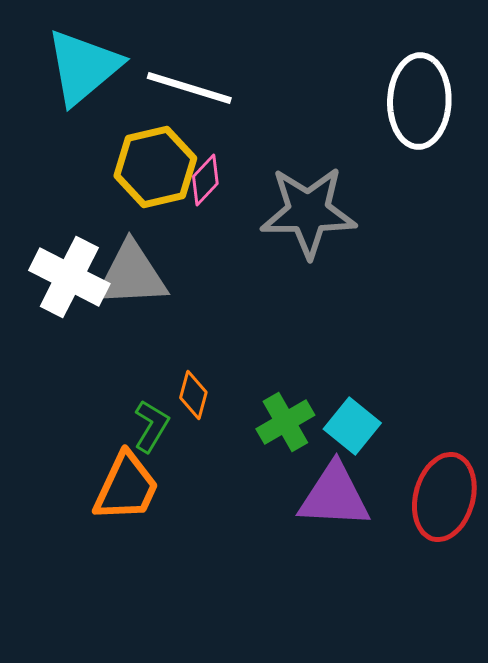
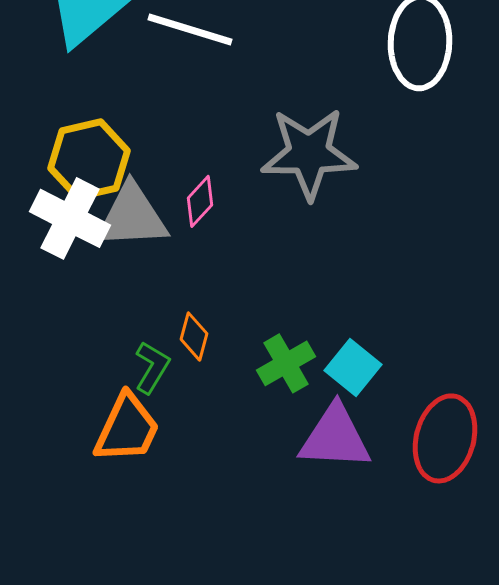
yellow hexagon: (155, 167) -> (89, 159), moved
pink diamond: (205, 180) -> (200, 201), moved

